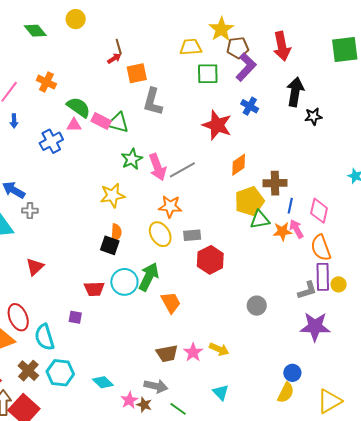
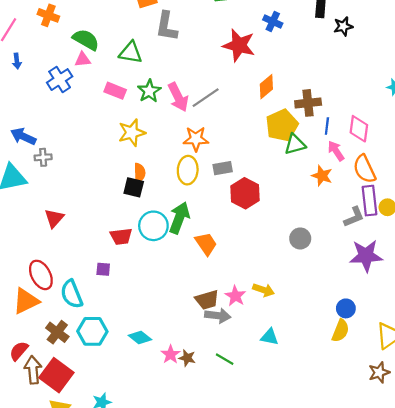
pink rectangle: (101, 121) -> (115, 91), moved
orange star: (282, 231) -> (322, 176), moved, turned 30
yellow ellipse: (160, 234) -> (188, 170), turned 40
gray arrow: (156, 386) -> (218, 316), moved
cyan triangle: (221, 392) -> (269, 337), turned -30

